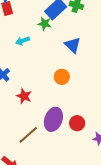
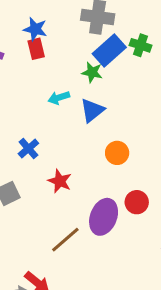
blue triangle: (73, 45) -> (92, 110), moved, turned 36
red circle: (77, 123) -> (137, 202), moved

